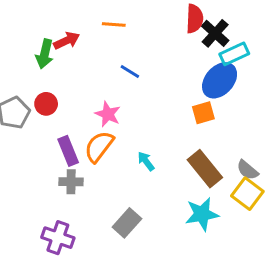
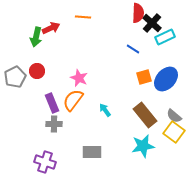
blue line: (130, 72) -> (133, 49), moved
blue ellipse: (220, 80) -> (166, 79), moved
gray rectangle: (127, 223) -> (92, 152), turned 48

